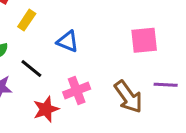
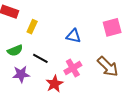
blue triangle: (68, 41) -> (73, 36), moved

